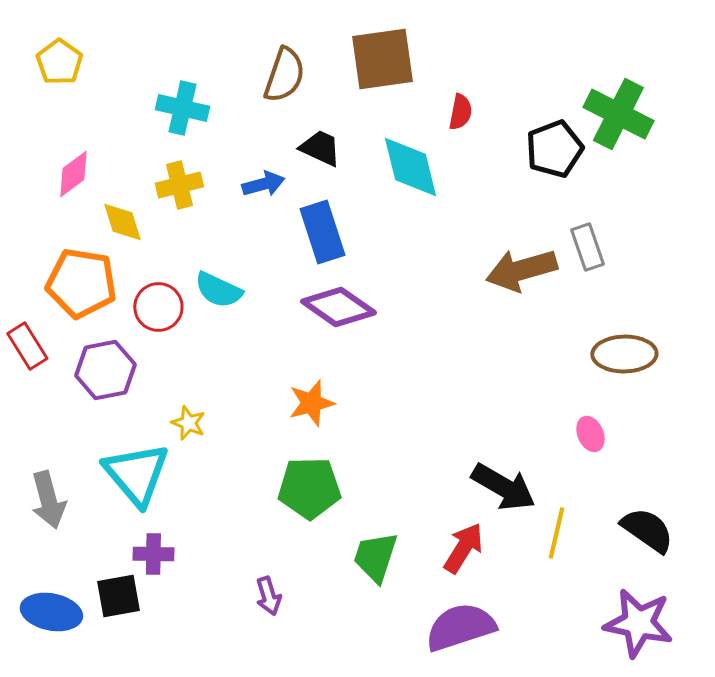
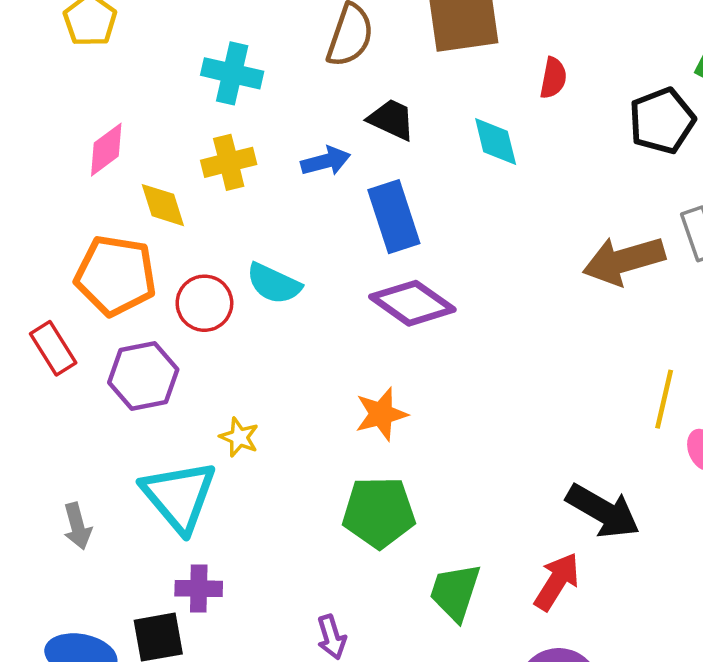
cyan diamond: (410, 167) -> (496, 142), size x0.7
gray arrow: (48, 500) -> (77, 526), size x0.7
yellow line: (556, 533) -> (664, 399), moved

